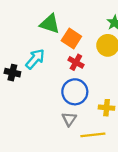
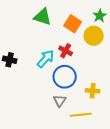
orange square: (71, 39) -> (73, 24), moved
cyan arrow: (35, 59) -> (46, 59), moved

